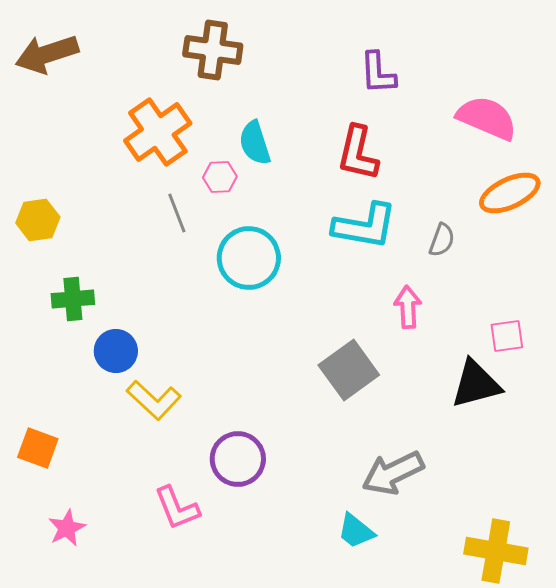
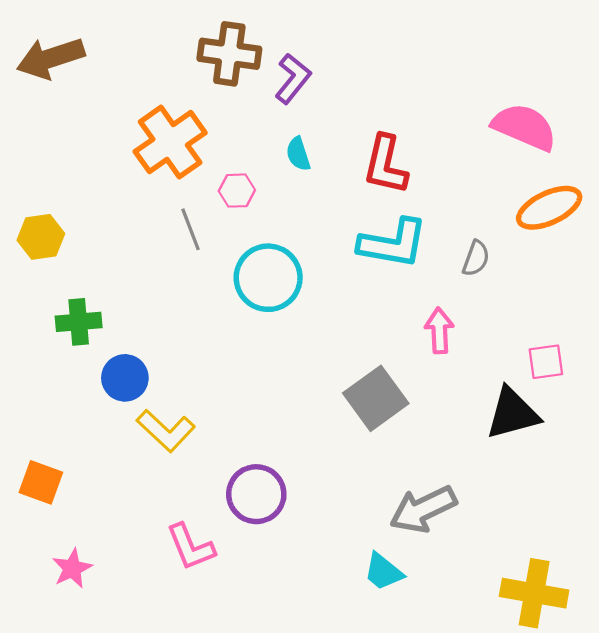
purple L-shape: (378, 73) -> (293, 79), moved, turned -138
cyan semicircle: (255, 143) -> (298, 154), moved, size x0.7

